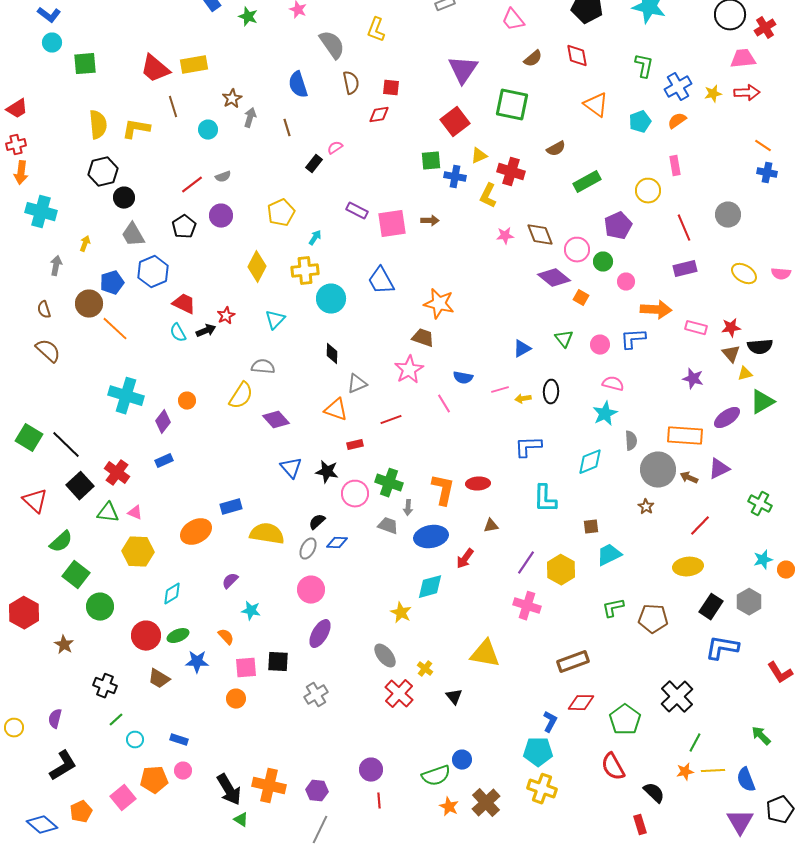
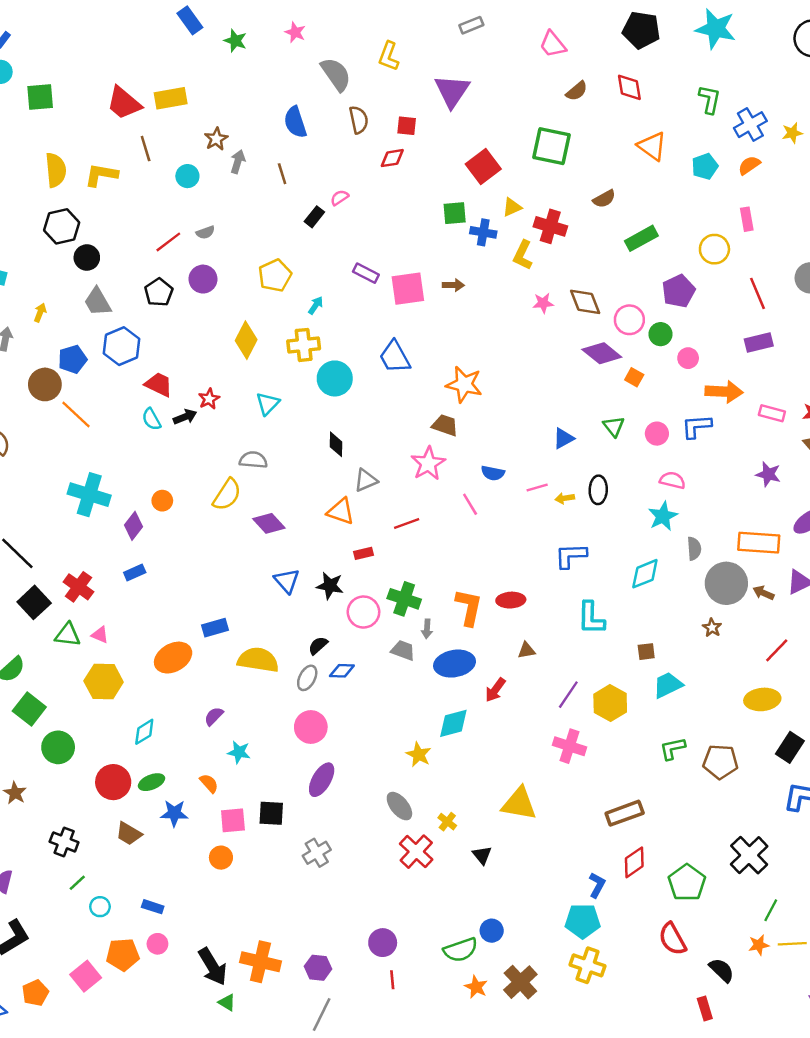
purple triangle: (463, 70) -> (452, 91), moved
red diamond: (581, 703) -> (634, 862), turned -36

